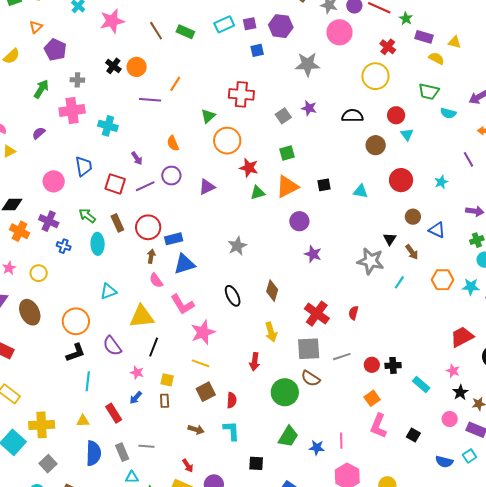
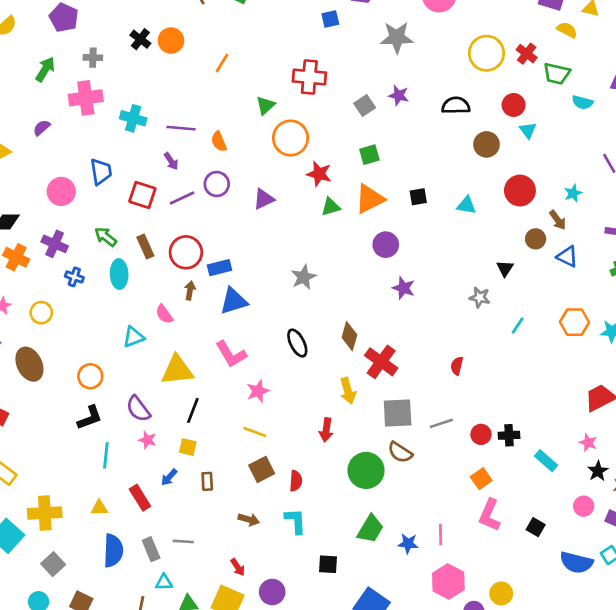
red cross: (388, 47) -> (527, 54), moved
purple line: (150, 100) -> (181, 128), moved
brown arrow: (412, 252) -> (558, 220), moved
gray star: (371, 261) -> (480, 297), size x0.6
pink semicircle: (156, 280) -> (164, 314), moved
red cross: (317, 314) -> (381, 362), moved
orange circle: (76, 321) -> (90, 376), size x0.7
pink star: (203, 332) -> (258, 391), size x0.7
pink star: (137, 373) -> (147, 440), moved
yellow square: (167, 380) -> (188, 447), moved
blue semicircle: (444, 462) -> (576, 562), size x1.4

